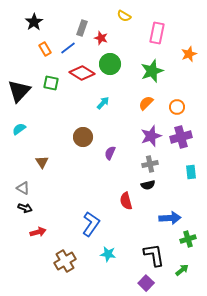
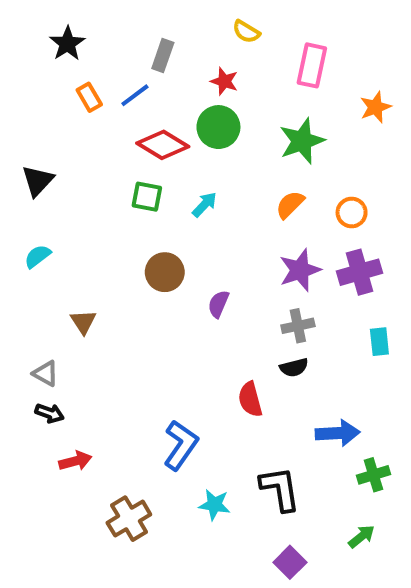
red star: (101, 38) -> (224, 81), moved
green square: (51, 83) -> (147, 197), moved
black triangle: (19, 91) -> (38, 181), size x0.7
black L-shape: (154, 255) -> (280, 489), moved

